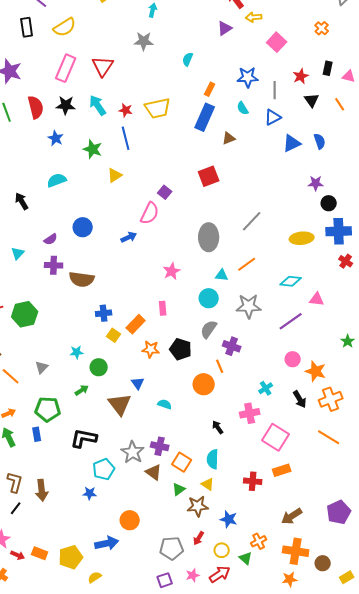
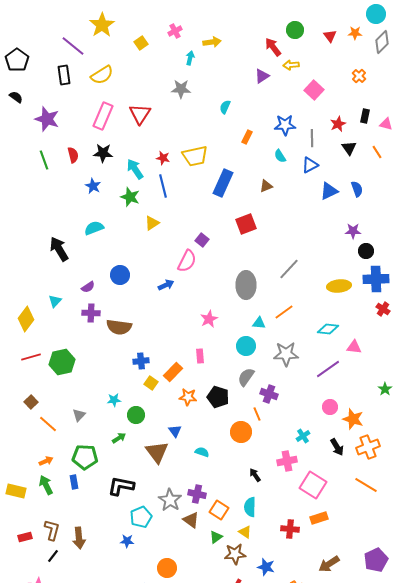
cyan arrow: (98, 105) -> (135, 169), moved
red semicircle: (36, 107) -> (73, 155), size x0.7
blue rectangle: (205, 117) -> (223, 183), moved
black arrow: (22, 201) -> (59, 249), size x1.4

